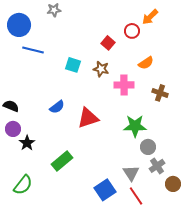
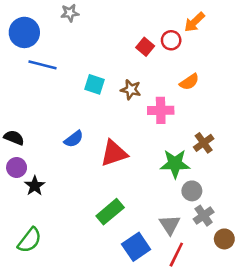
red square: (108, 43) -> (145, 47), moved
brown cross: (160, 93) -> (204, 143), moved, turned 35
green rectangle: (62, 161) -> (110, 212), moved
red line: (136, 196) -> (176, 255), turned 60

